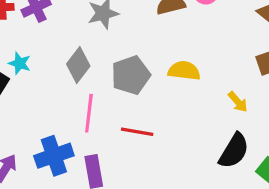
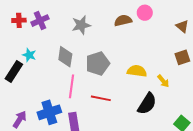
gray diamond: (78, 65) -> (65, 57), turned -30
yellow semicircle: (184, 71) -> (137, 71), moved
black semicircle: (234, 151) -> (147, 104), moved

